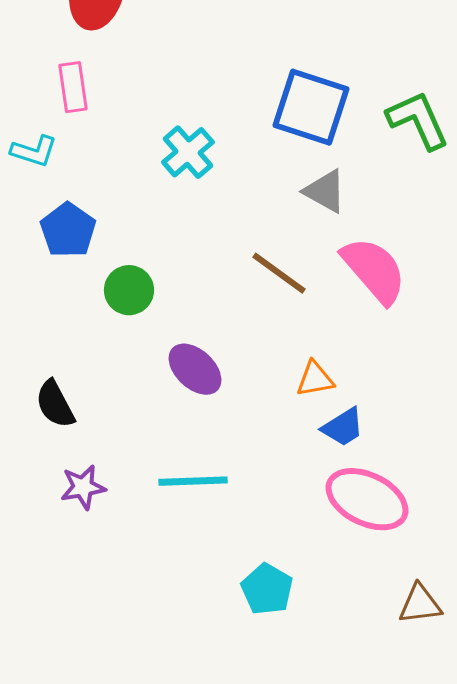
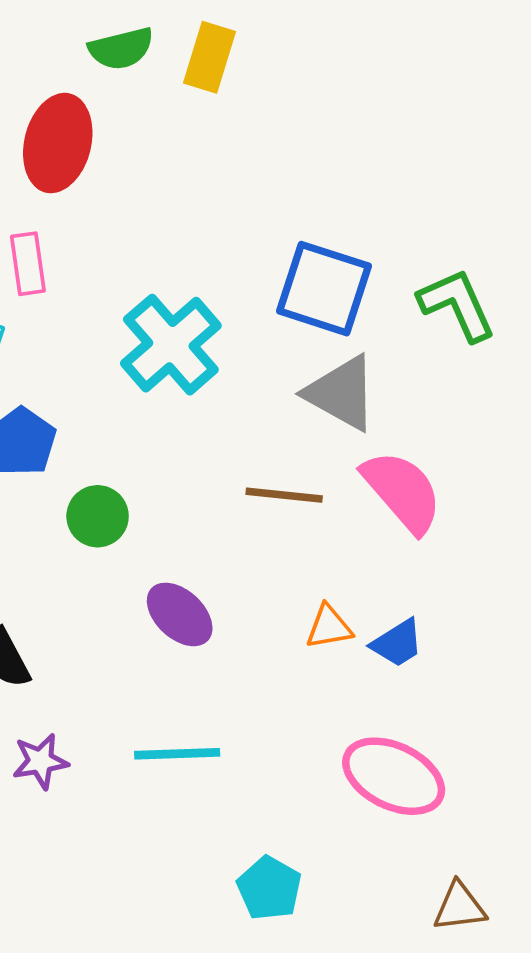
cyan cross: (188, 152) -> (171, 345), size x1.5
gray triangle: (325, 191) -> (341, 393), size x1.4
brown line: (279, 273) -> (284, 495), turned -30
blue trapezoid: (343, 427) -> (397, 643), moved

